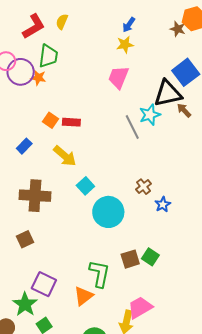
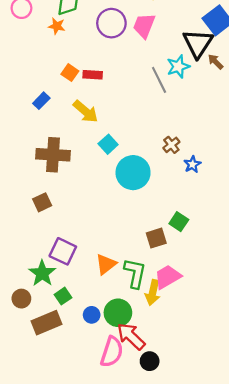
purple circle: (21, 72) -> (111, 23), moved
black triangle: (168, 94) -> (198, 43), turned -44
brown square: (130, 259) -> (156, 238), moved
green L-shape: (100, 274) -> (135, 273), moved

